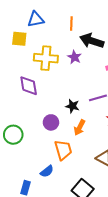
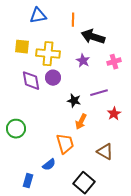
yellow square: (19, 39) -> (22, 47), moved
purple star: (74, 57) -> (83, 61), moved
purple circle: (51, 122) -> (53, 78), moved

